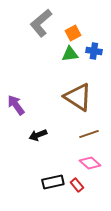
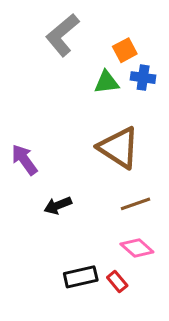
orange square: (73, 33) -> (125, 50), moved

